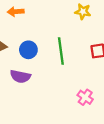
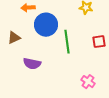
blue circle: (28, 50) -> (46, 25), moved, size x1.5

